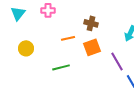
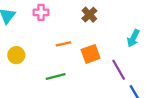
brown cross: (91, 23) -> (89, 15), moved, turned 32

